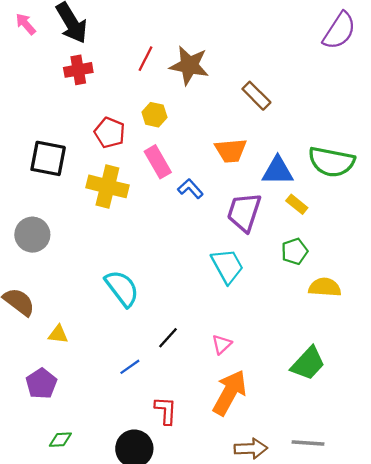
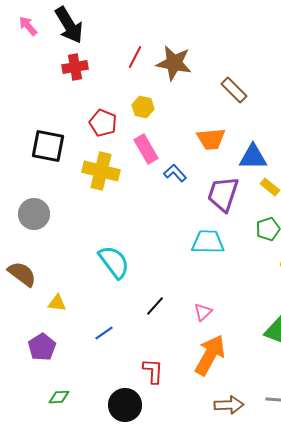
cyan trapezoid: (227, 266) -> (208, 242), turned -60
blue line: (130, 367) -> (104, 333), moved

